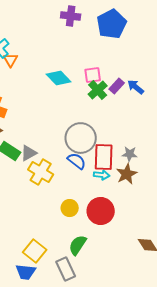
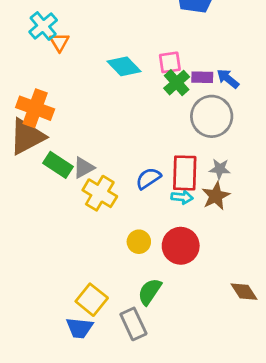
purple rectangle: (117, 86) -> (202, 77), turned 49
gray circle: (81, 138) -> (212, 116), moved
blue semicircle: (77, 161) -> (148, 178), turned -72

